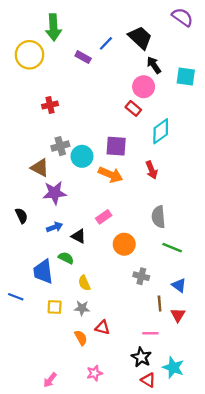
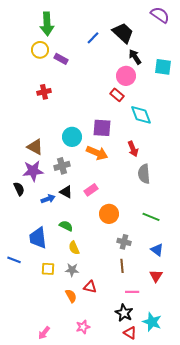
yellow circle: (29, 55) -> (40, 50), moved, size x0.7
purple rectangle: (83, 57) -> (61, 59), moved
cyan diamond: (161, 131) -> (141, 115), turned -75
gray cross: (60, 146) -> (62, 166), moved
purple star: (55, 193) -> (33, 171), moved
gray semicircle: (158, 217) -> (144, 174), moved
black triangle: (79, 236) -> (66, 192), moved
green semicircle: (66, 258) -> (66, 226), moved
brown line: (160, 304) -> (122, 266), moved

